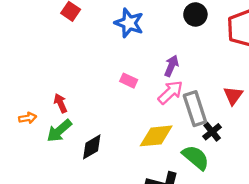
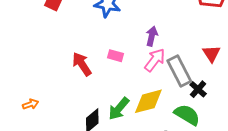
red arrow: (60, 103) -> (82, 64), moved, size x1.4
green arrow: (59, 131) -> (119, 109), moved

